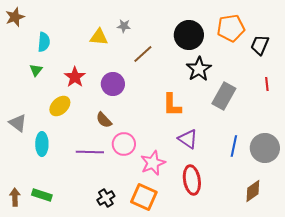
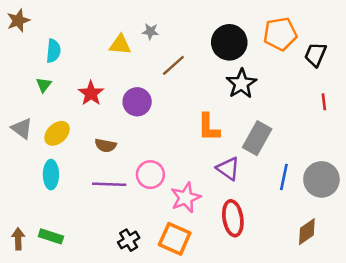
gray rectangle: (224, 96) -> (257, 138), moved
yellow ellipse: (60, 106) -> (57, 133), moved
brown semicircle: (104, 120) -> (106, 145), moved, turned -36
gray triangle: (18, 123) -> (22, 128), moved

